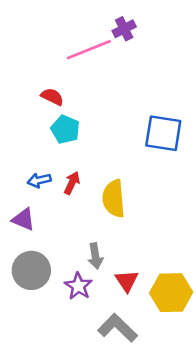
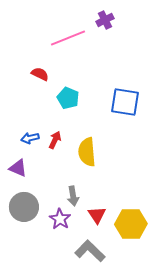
purple cross: (124, 29) -> (105, 20), moved
cyan pentagon: (65, 129) -> (68, 98), moved

